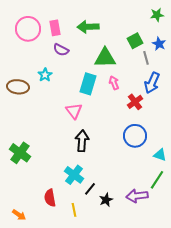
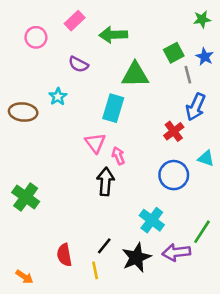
pink rectangle: (55, 28) -> (75, 21), moved, turned 56
pink circle: (28, 29) -> (36, 37), size x0.7
pink arrow: (114, 83) -> (118, 156), moved
cyan triangle: (160, 155) -> (206, 158), moved
cyan cross: (74, 175) -> (152, 220), moved
black line: (90, 189) -> (104, 246), moved
black star: (106, 200) -> (136, 257), size x1.6

